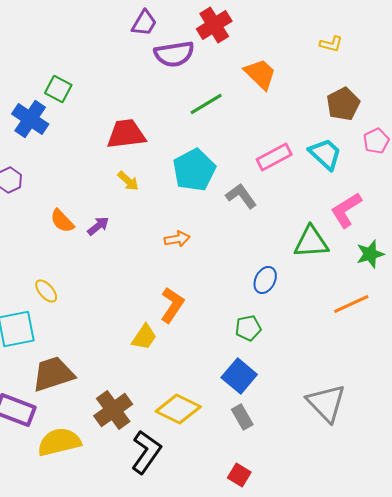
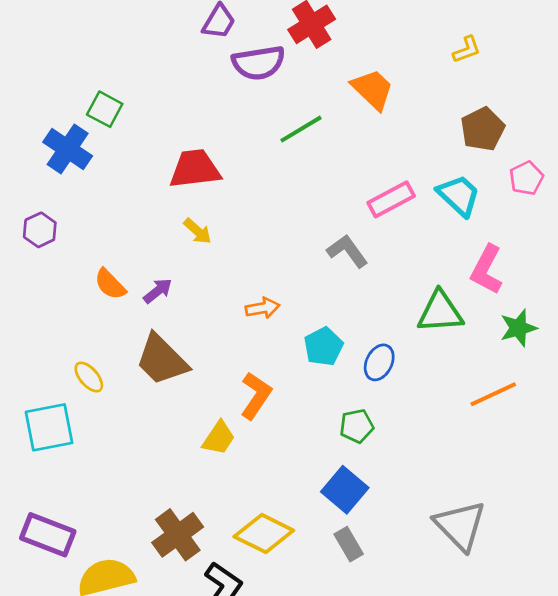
yellow L-shape: (331, 44) -> (467, 50), turned -35
cyan pentagon: (194, 170) -> (323, 347), moved, size x0.7
pink L-shape: (346, 210) -> (487, 270), turned -30
brown trapezoid: (53, 374) -> (162, 360), moved, turned -117

